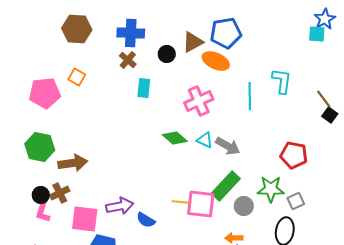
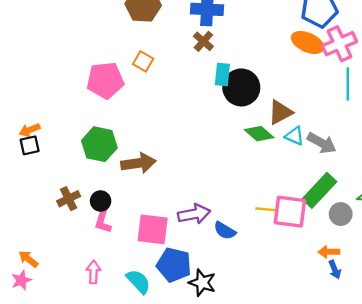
brown triangle: (193, 42) -> (280, 112), moved
black circle: (167, 54) -> (241, 87), moved, size x1.8
pink cross: (199, 101) -> (339, 44), moved
brown cross: (60, 193) -> (69, 199), moved

